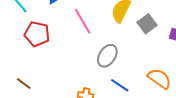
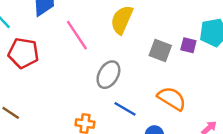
gray square: (147, 24) -> (160, 50), moved, turned -30

